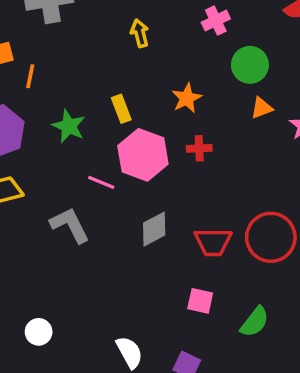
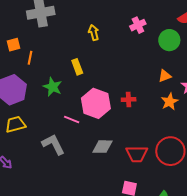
green circle: (250, 65) -> (169, 40), moved
orange star: (187, 98) -> (170, 102), moved
yellow rectangle: (121, 109) -> (77, 67), moved
gray diamond: (154, 229) -> (102, 147), turned 30

